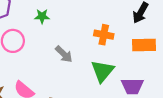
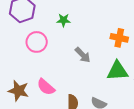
green triangle: (102, 71) -> (117, 71), turned 45

